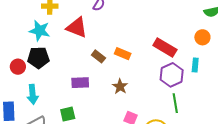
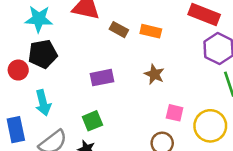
brown rectangle: (98, 56) -> (119, 30), moved

